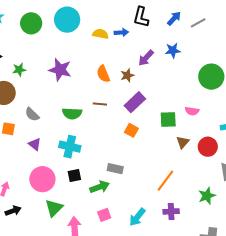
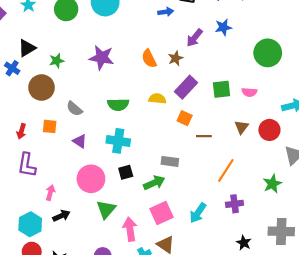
yellow semicircle: (100, 34) -> (157, 99), moved
brown line: (100, 104) -> (204, 136), moved
green square: (168, 120) -> (222, 89), moved
pink square: (104, 215) -> (161, 213), size x1.5

